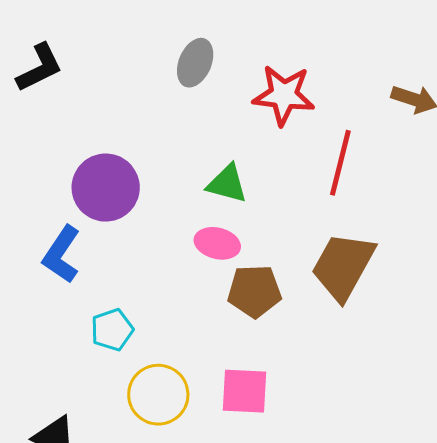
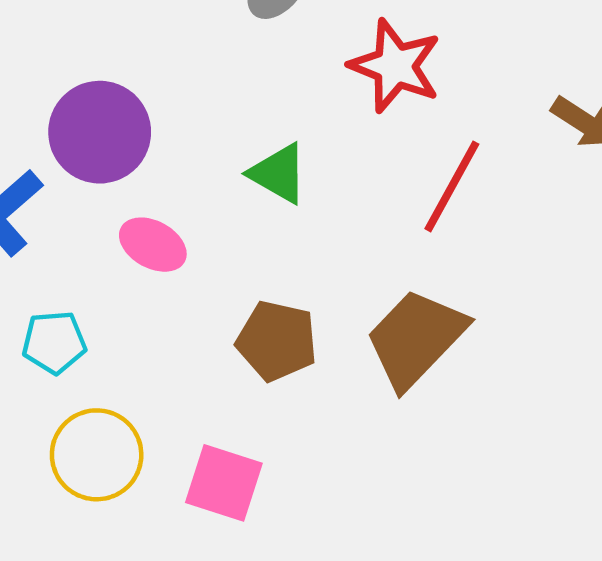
pink ellipse: (217, 243) -> (153, 245), moved

